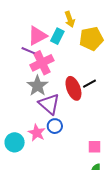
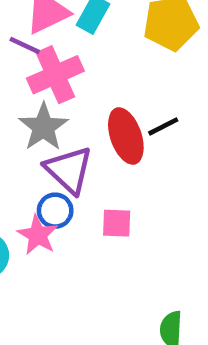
blue circle: (55, 126) -> (55, 211), moved
pink square: (94, 147) -> (117, 223), moved

